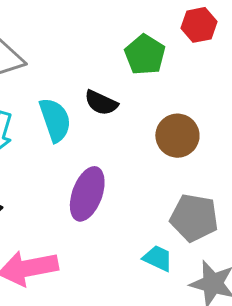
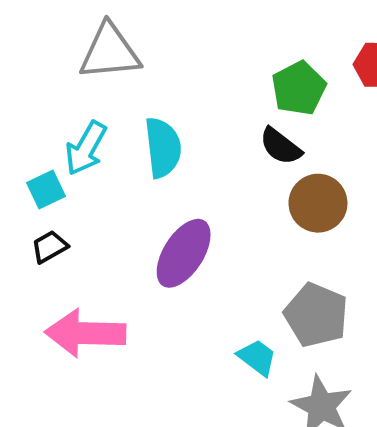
black semicircle: (101, 103) -> (281, 146), moved

